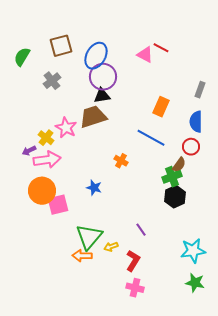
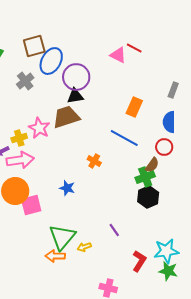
blue ellipse: (96, 56) -> (51, 61), moved
yellow cross: (46, 138) -> (19, 138), turned 35
red L-shape: (133, 261) -> (139, 261), moved
green star: (195, 283) -> (168, 271), moved

